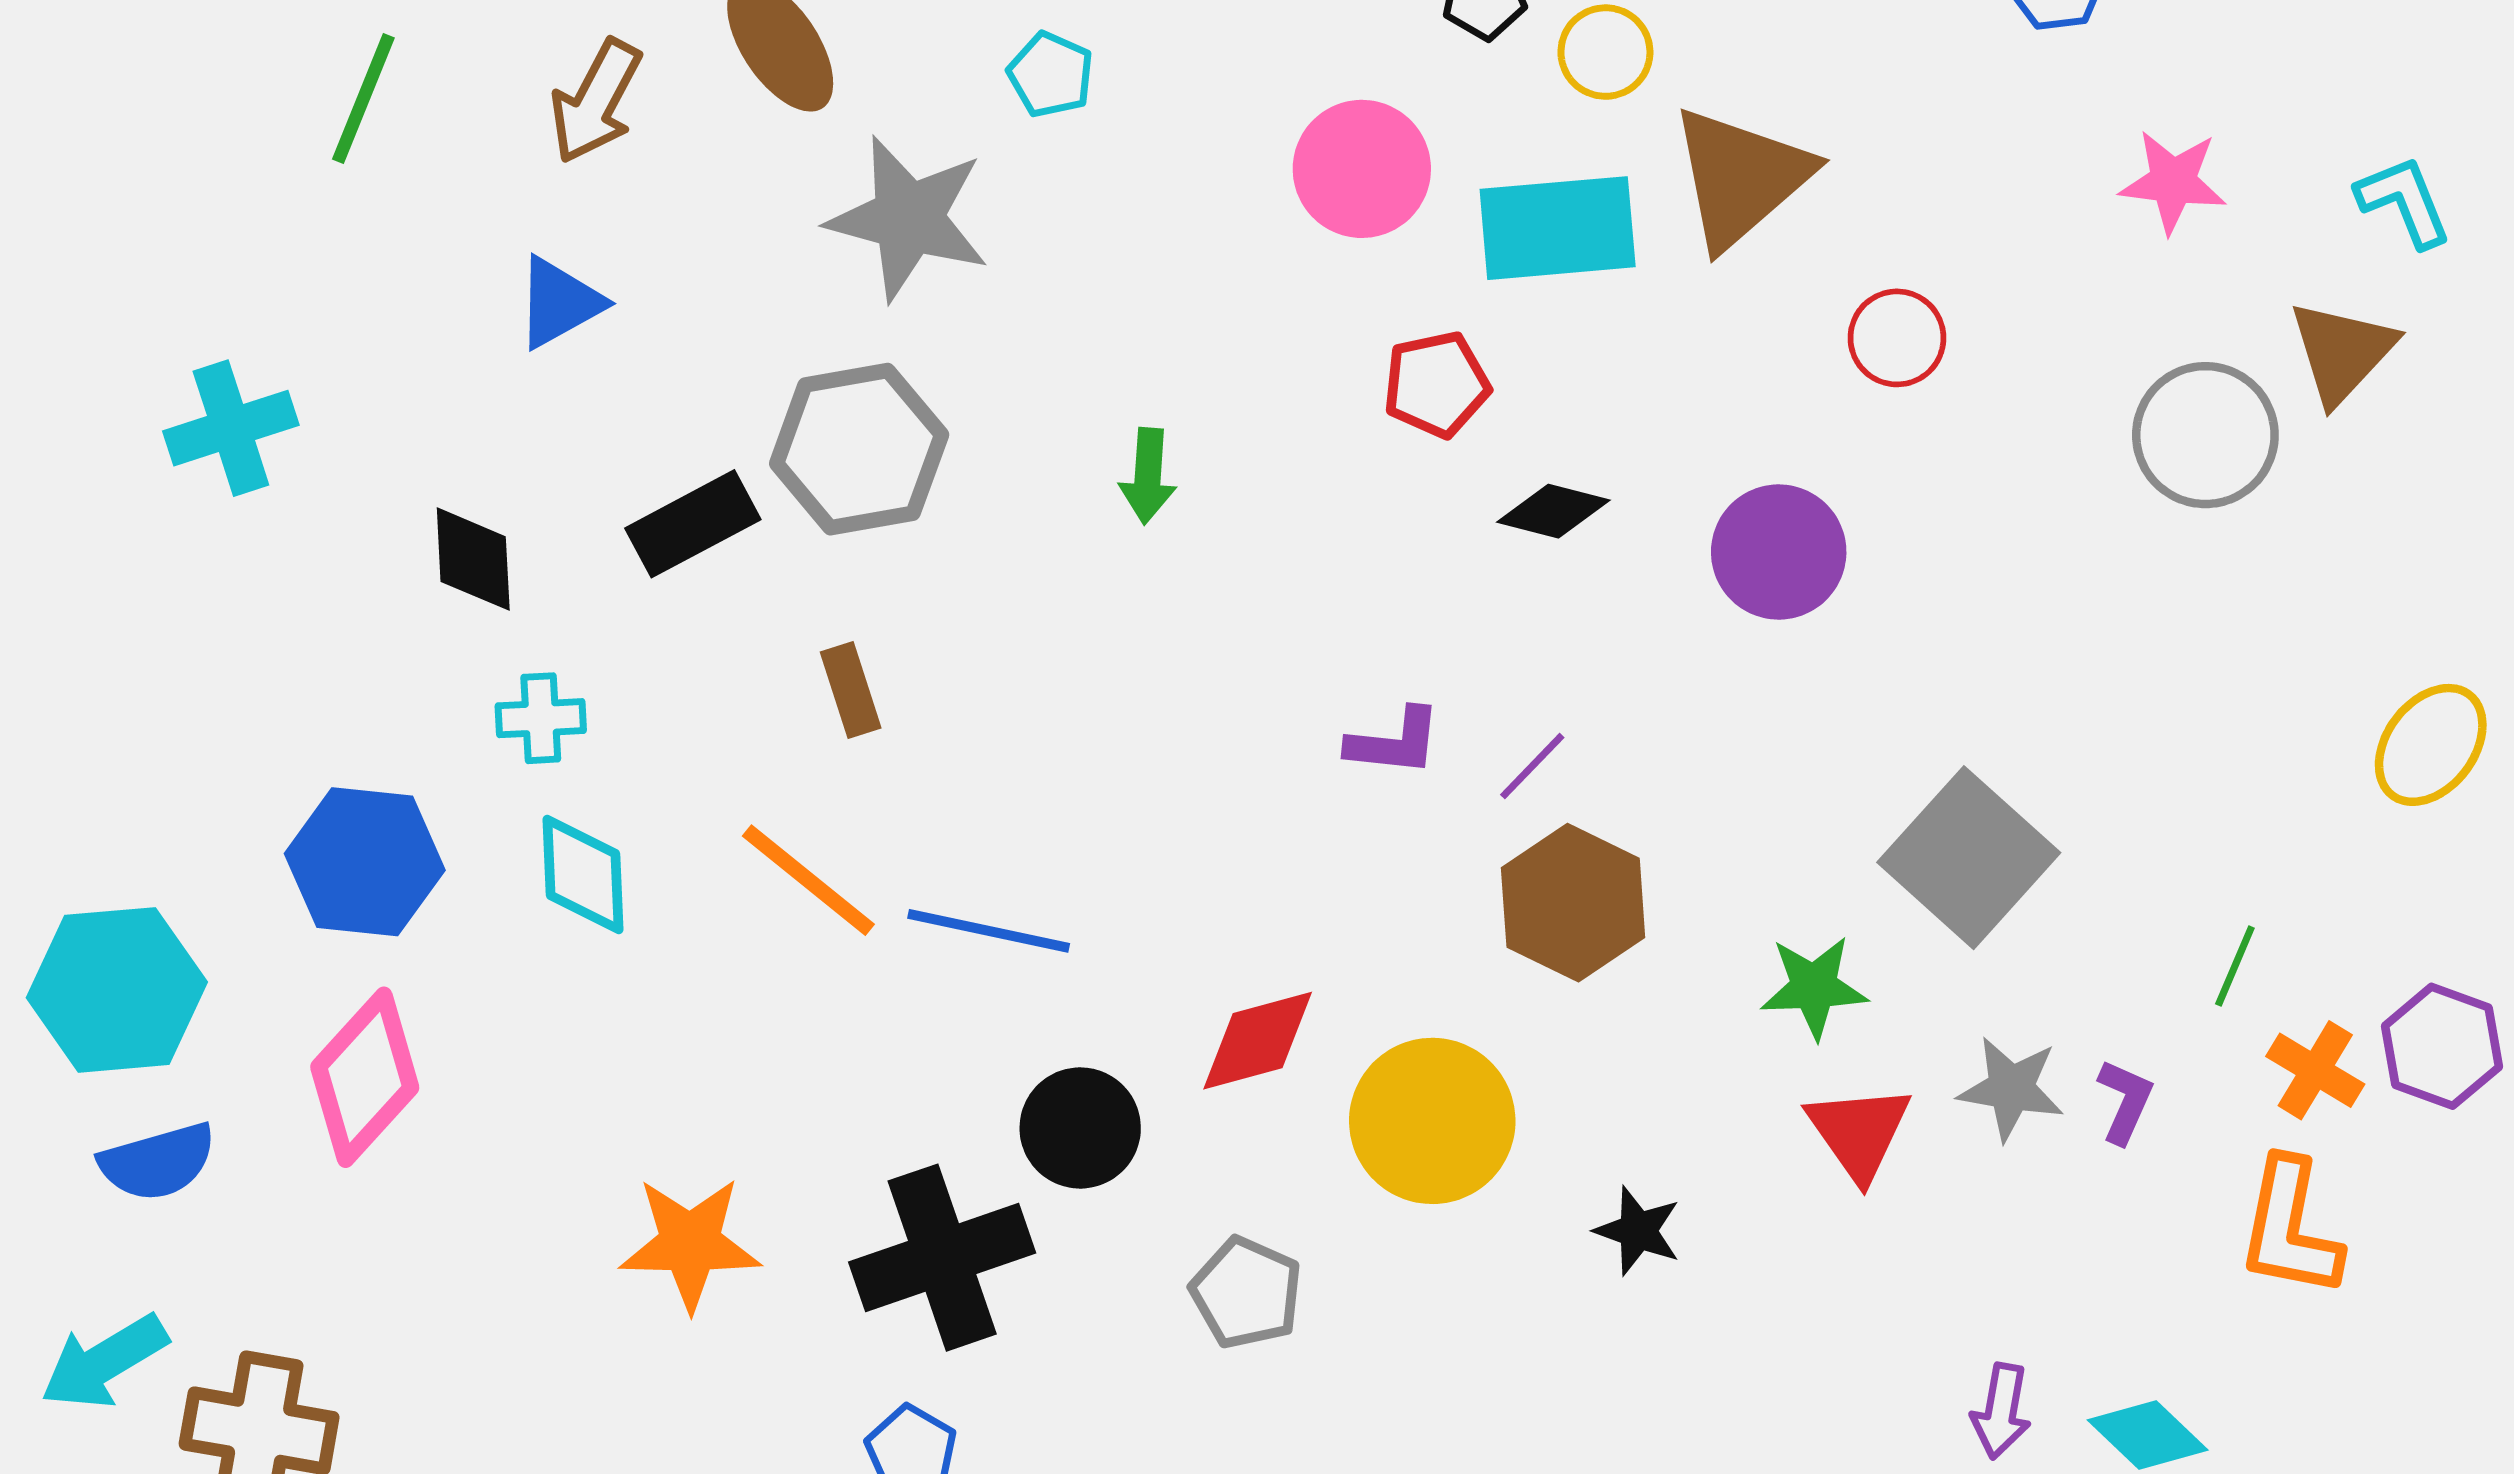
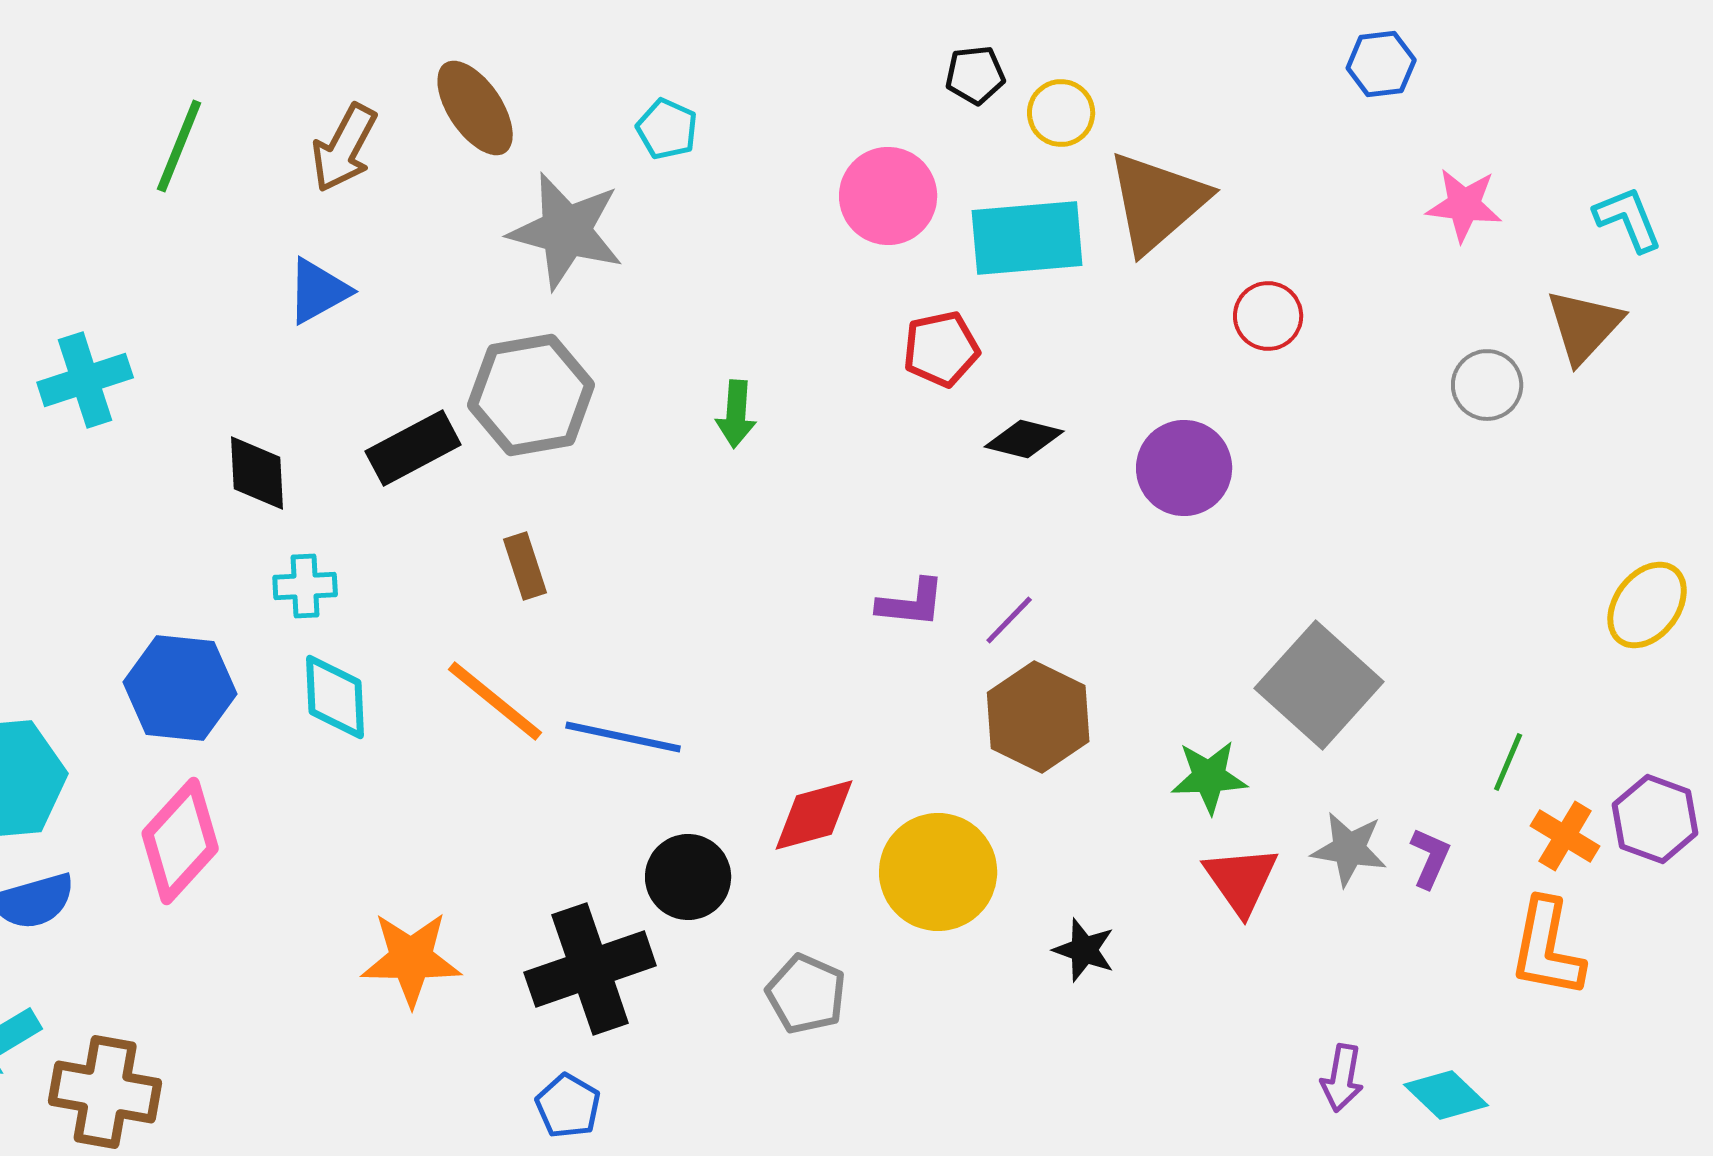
gray circle: (2205, 435) -> (1487, 385), size x0.7

